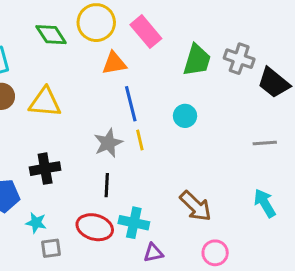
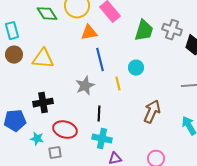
yellow line: (140, 140) -> (118, 84), moved
black line: (107, 185) -> (99, 114), moved
brown arrow: (196, 206) -> (152, 112), moved, turned -110
red ellipse: (95, 227) -> (65, 130), moved
gray square: (51, 248) -> (55, 153), moved

